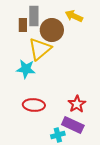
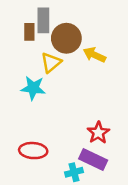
yellow arrow: (74, 16) -> (94, 55), moved
yellow triangle: (40, 49) -> (51, 63), size x0.7
red ellipse: (34, 105) -> (33, 151), moved

